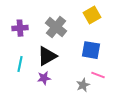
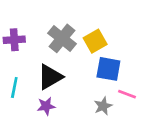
yellow square: (92, 15) -> (95, 41), moved
pink line: (98, 75) -> (127, 94), moved
gray star: (83, 85) -> (103, 106), moved

